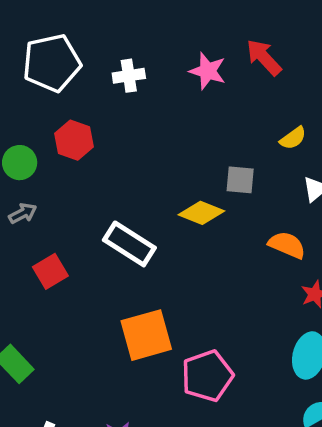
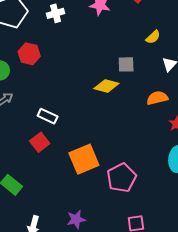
white rectangle: (129, 244) -> (48, 116), moved, size x0.7
orange semicircle: (287, 245) -> (157, 98), turned -30
red square: (50, 271) -> (40, 142), moved

